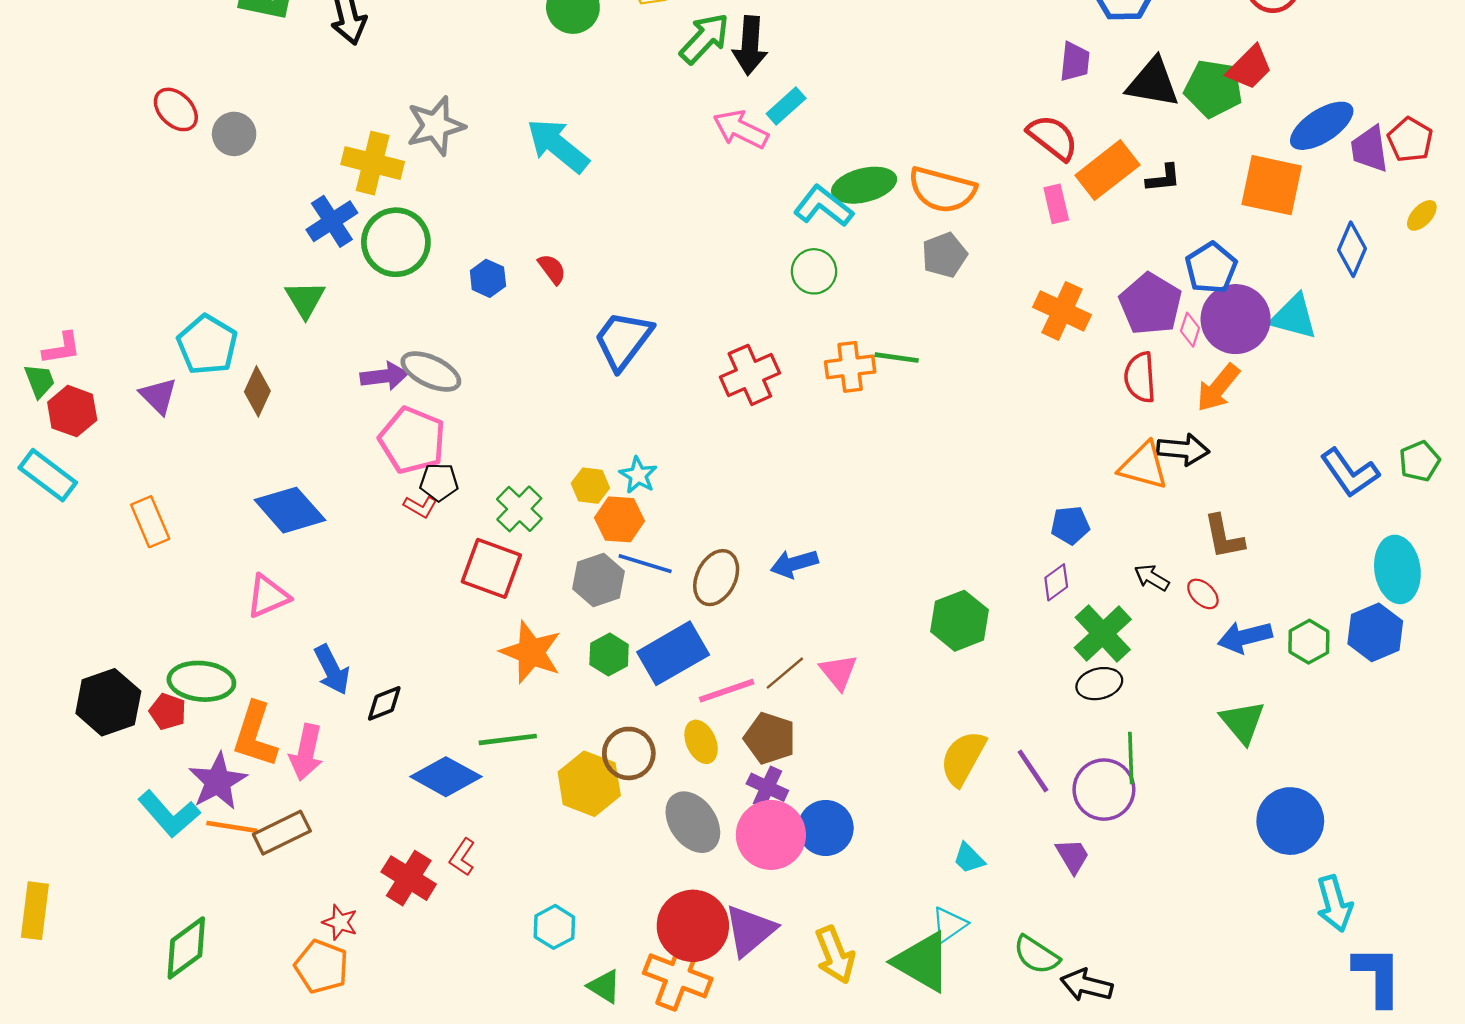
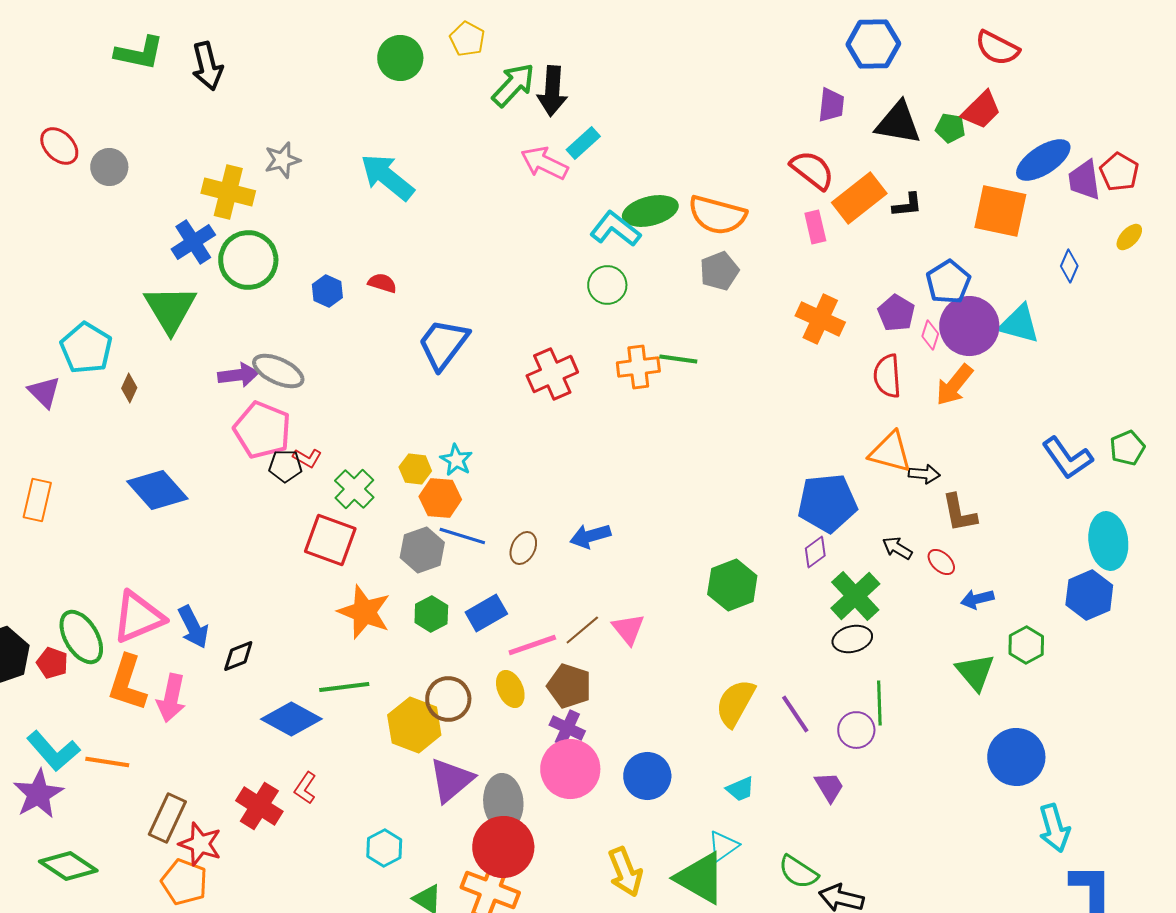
green pentagon: (1213, 89) -> (950, 128), size x0.6
gray star: (436, 126) -> (282, 160), size x0.7
blue diamond: (1352, 249) -> (1069, 266), size x0.7
red semicircle: (552, 269) -> (382, 283), turned -36
green triangle: (305, 299) -> (170, 309), size x1.5
purple pentagon: (1151, 304) -> (896, 313), size x0.7
brown diamond: (257, 391) -> (129, 388), size x0.7
black arrow: (1183, 450) -> (924, 474), moved, size x0.7
red L-shape: (420, 507) -> (307, 458), moved
orange rectangle: (150, 522) -> (37, 500), turned 36
blue pentagon: (1070, 525) -> (827, 503), size x1.8
brown ellipse: (716, 578) -> (523, 548), size x0.7
pink triangle: (268, 596) -> (138, 617), moved, size x1.4
blue arrow: (1245, 637) -> (977, 599), size x0.7
green hexagon: (1309, 642) -> (1026, 645), moved
blue rectangle: (673, 653) -> (486, 613), size x0.7
green ellipse: (201, 681) -> (81, 637), turned 54
purple star: (218, 781) -> (38, 794), moved
purple circle: (1104, 790) -> (856, 730), size x0.7
gray ellipse: (693, 822) -> (503, 802), moved, turned 30
blue circle: (826, 828) -> (647, 776), moved
brown rectangle: (282, 833) -> (167, 818), moved, turned -39
cyan trapezoid: (969, 858) -> (740, 789), turned -68
red star: (340, 922) -> (200, 844), size x1.4
purple triangle: (750, 930) -> (451, 780), moved
green diamond: (186, 948) -> (68, 866), turned 70

